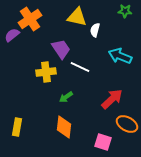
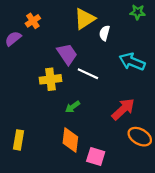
yellow triangle: (77, 17) -> (85, 19), turned -45
orange cross: (30, 19) -> (33, 21), size x0.6
pink square: (103, 142) -> (96, 156), moved

